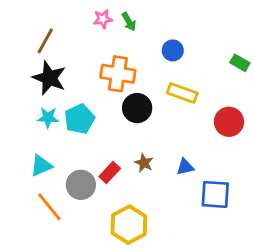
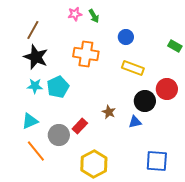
black circle: (137, 108) -> (145, 101), moved
brown star: (144, 163) -> (109, 112), moved
blue square: (215, 194) -> (157, 161), moved

